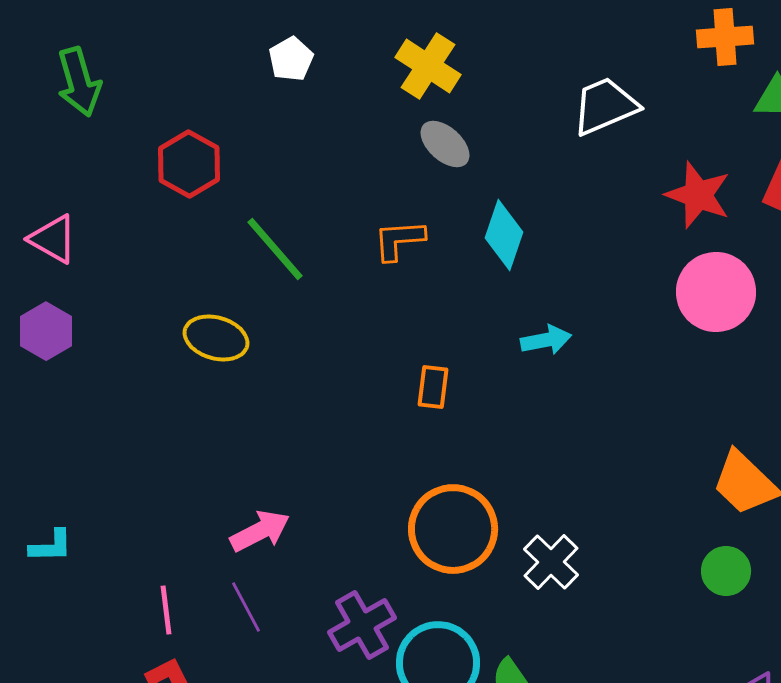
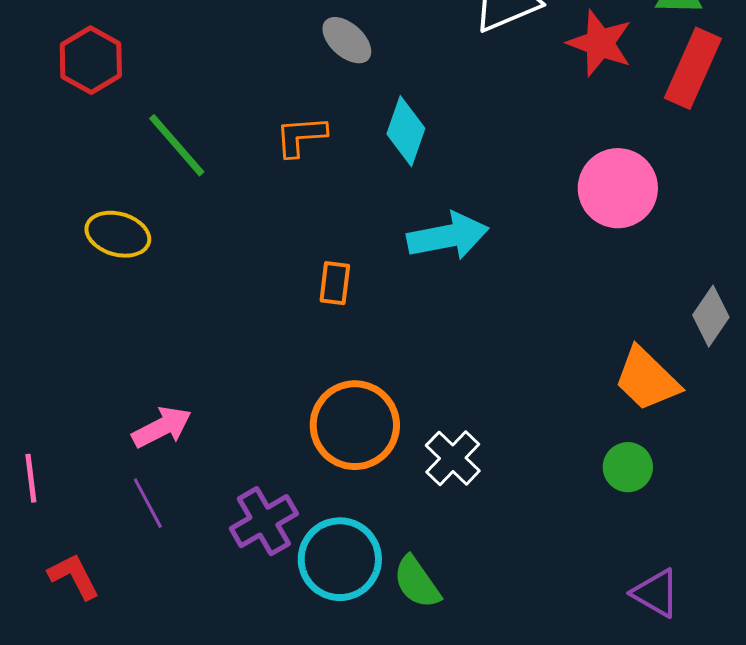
red star: (698, 195) -> (600, 43), moved
cyan arrow: (546, 340) -> (448, 236), size x1.6
pink line: (166, 610) -> (31, 478), moved

